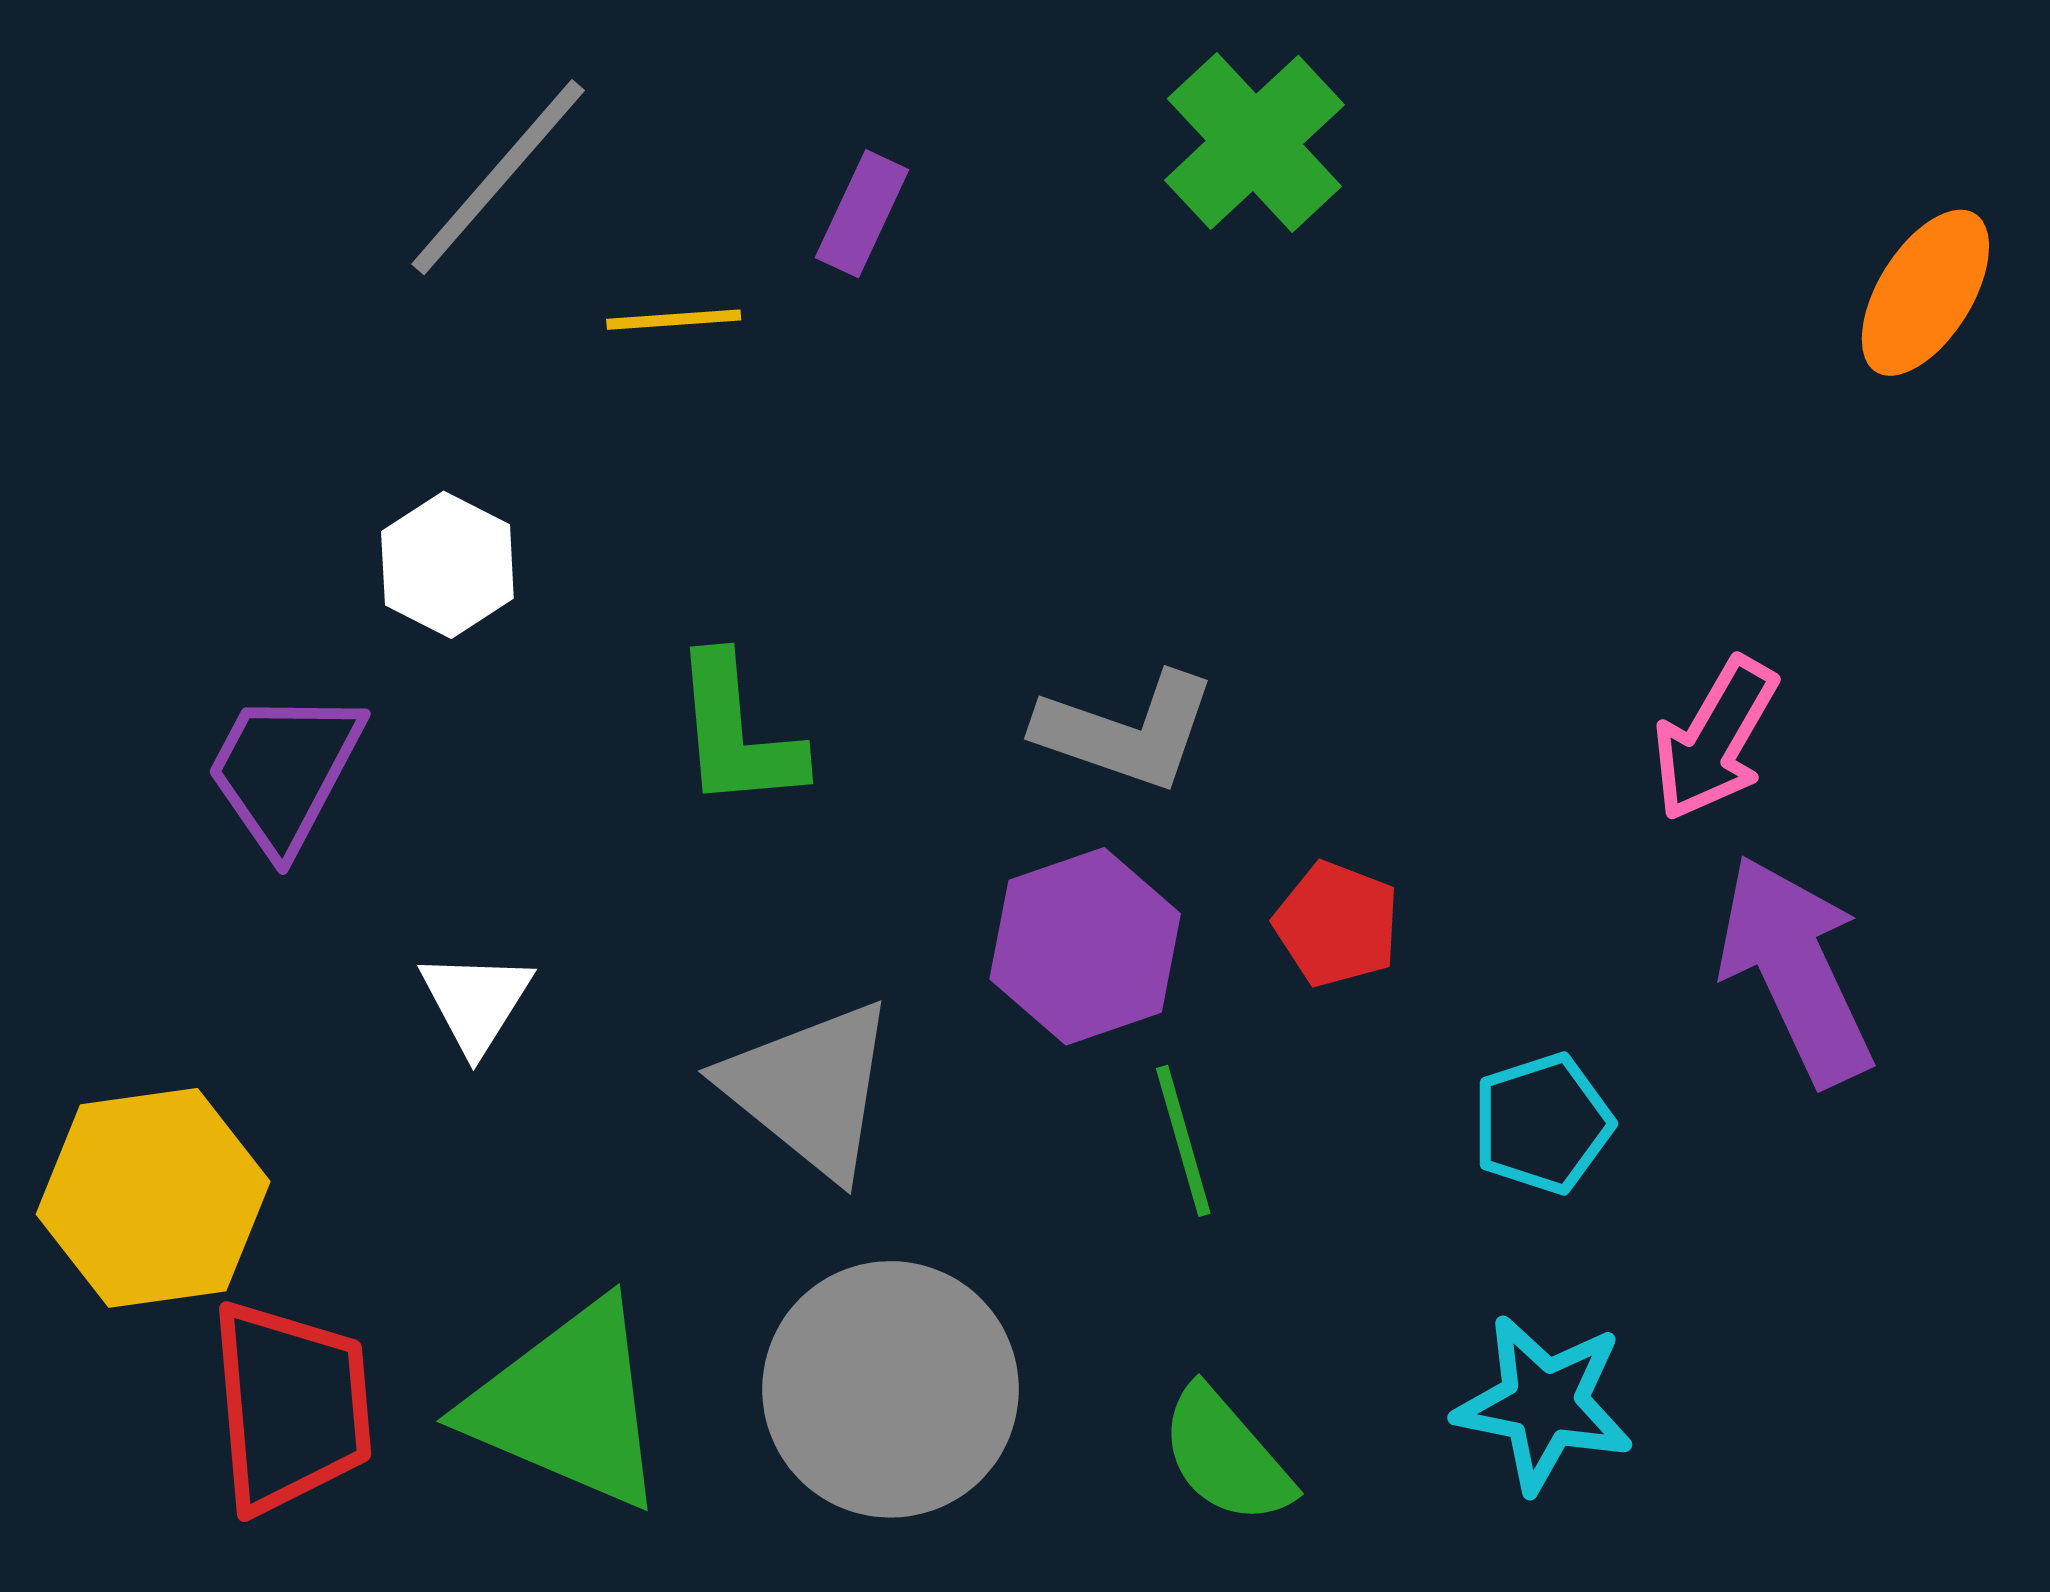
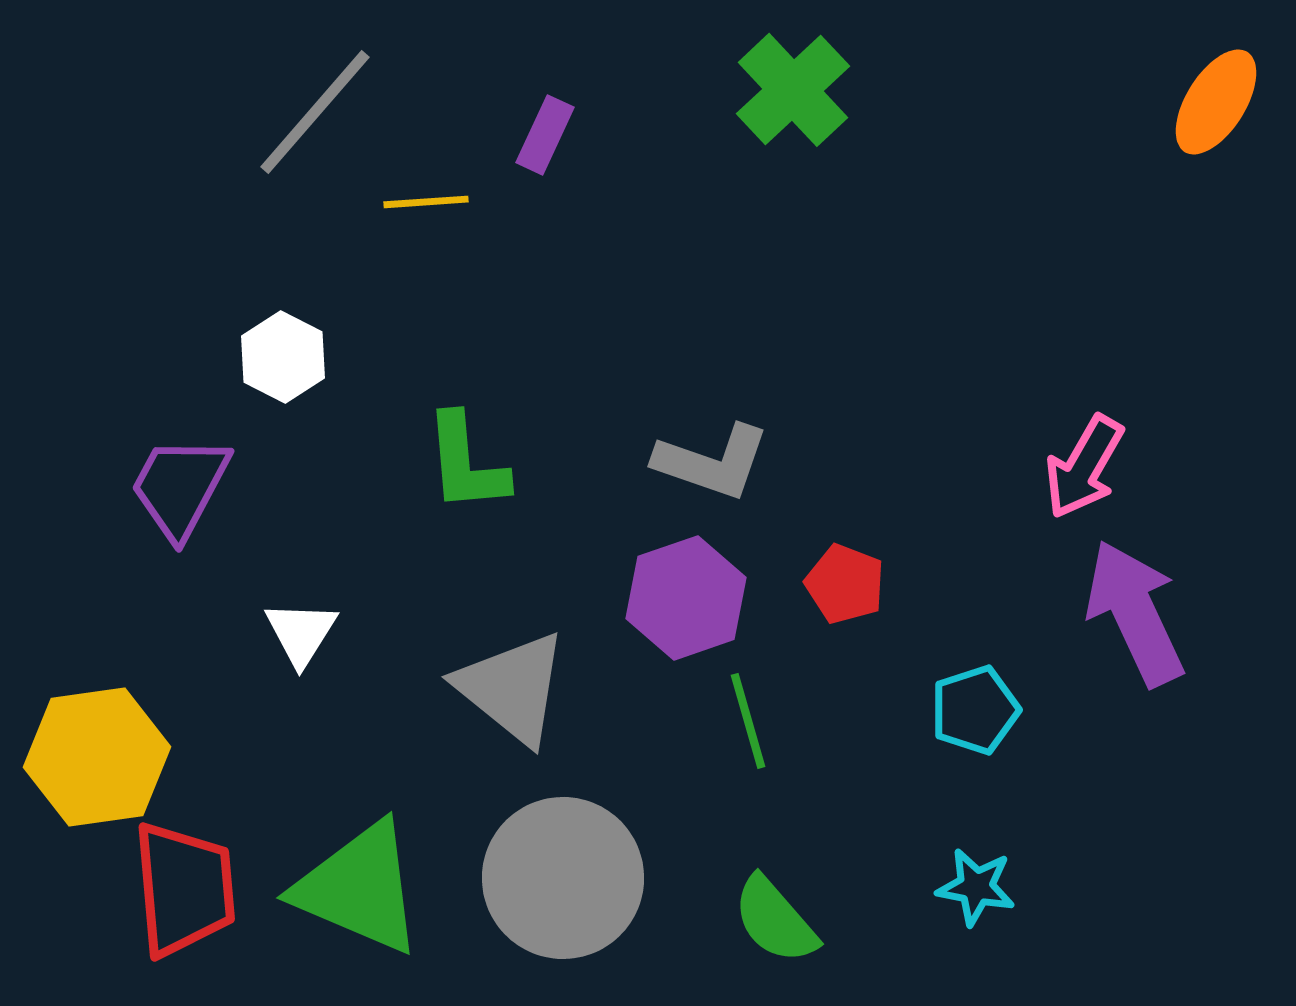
orange ellipse: (1925, 293) -> (1216, 102), moved
cyan star: (1544, 1404) -> (976, 887), size x0.7

